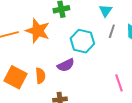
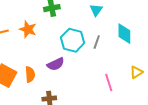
orange star: (38, 31) -> (28, 29), size x0.7
gray line: (112, 31) -> (97, 42), moved

